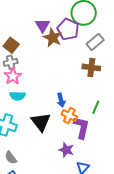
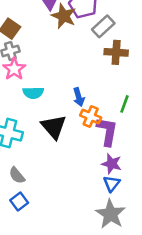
gray rectangle: (95, 42) -> (103, 26), moved
cyan semicircle: (17, 96) -> (33, 93), moved
purple star: (66, 150) -> (112, 164), moved

